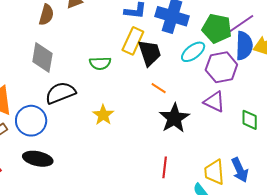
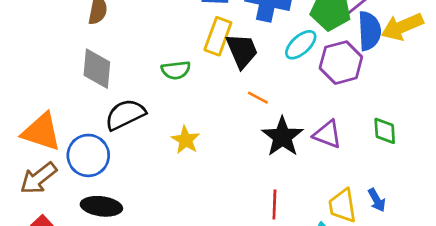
purple triangle: (214, 102) -> (327, 134), moved
blue arrow: (240, 170) -> (377, 200), size x0.7

